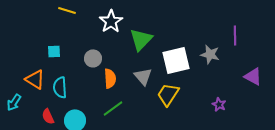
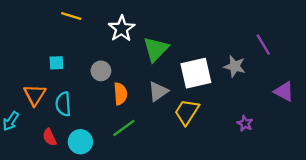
purple line: (235, 35) -> (263, 45), turned -30
gray triangle: (143, 76) -> (158, 91), turned 36
orange triangle: (35, 79) -> (35, 95), turned 30

